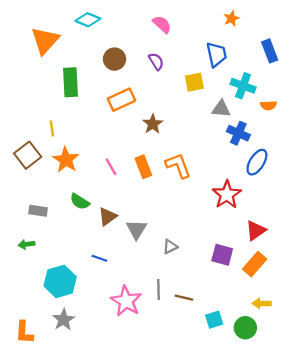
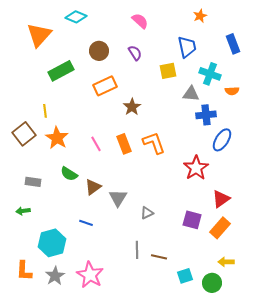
green rectangle: (70, 82) -> (61, 71), turned 65
blue cross: (238, 133) -> (206, 115), turned -30
pink star: (126, 301) -> (90, 275), moved
orange L-shape: (24, 332) -> (24, 271), moved

